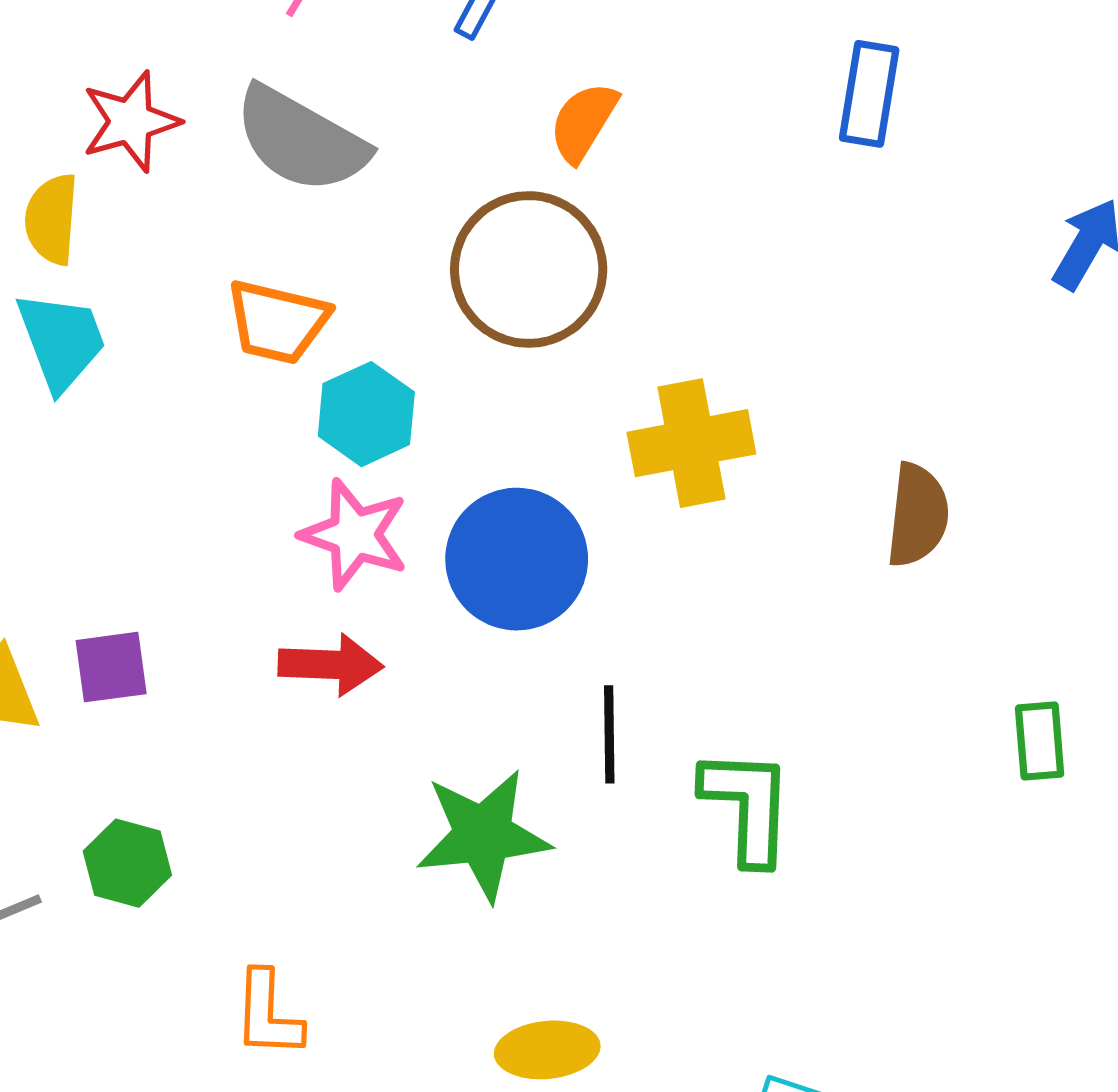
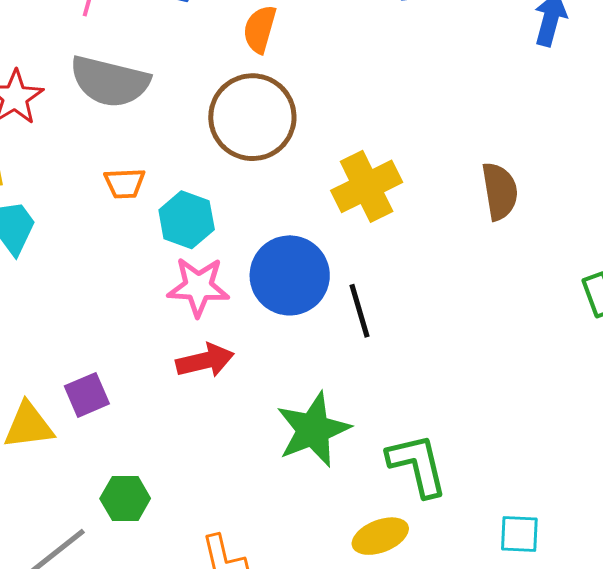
orange trapezoid: (278, 322) -> (125, 183), size x0.7
black line: (609, 734) -> (359, 311), moved
green L-shape: (747, 806) -> (417, 465), moved

